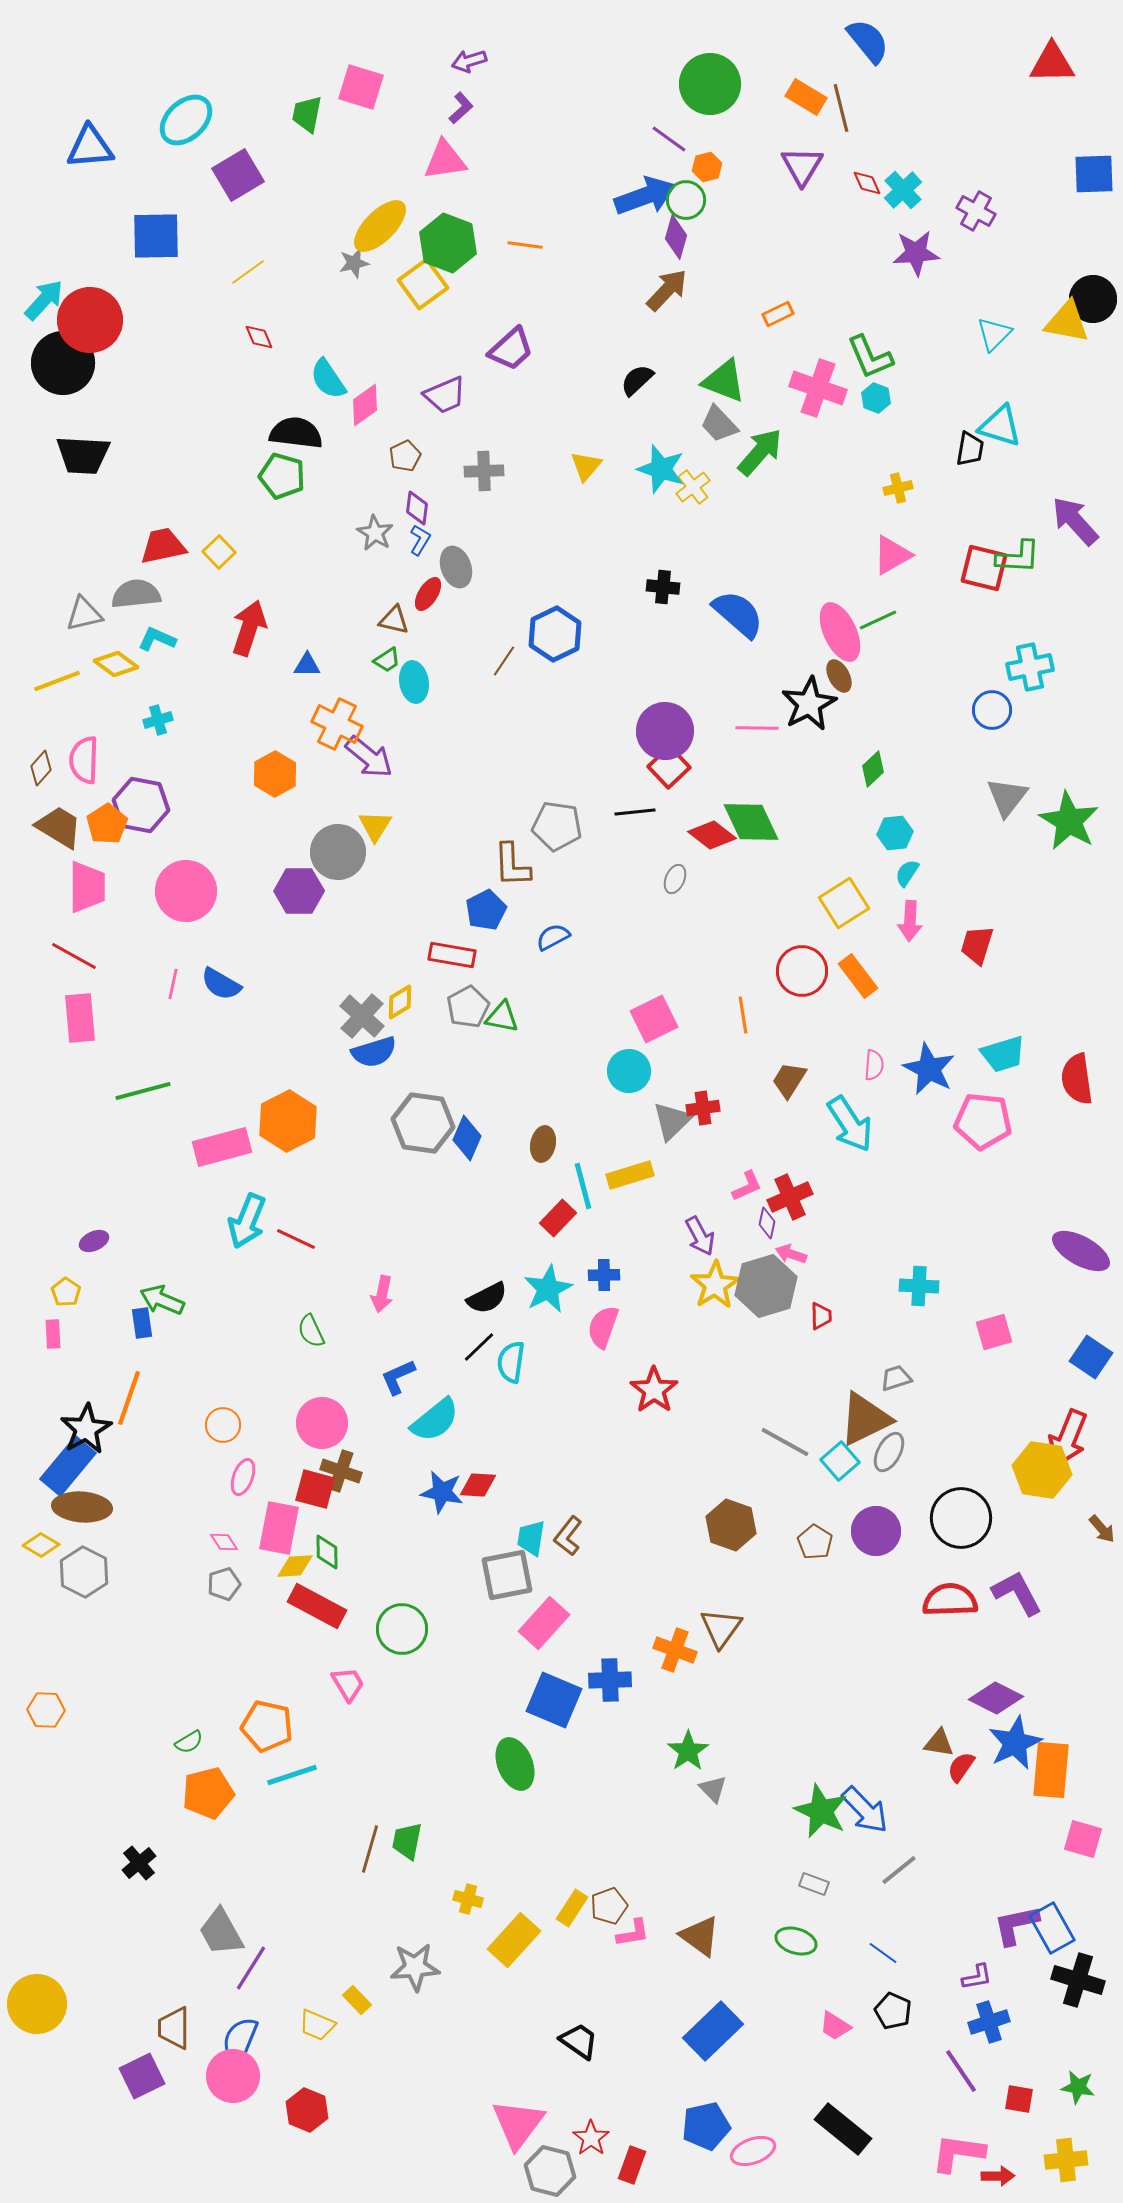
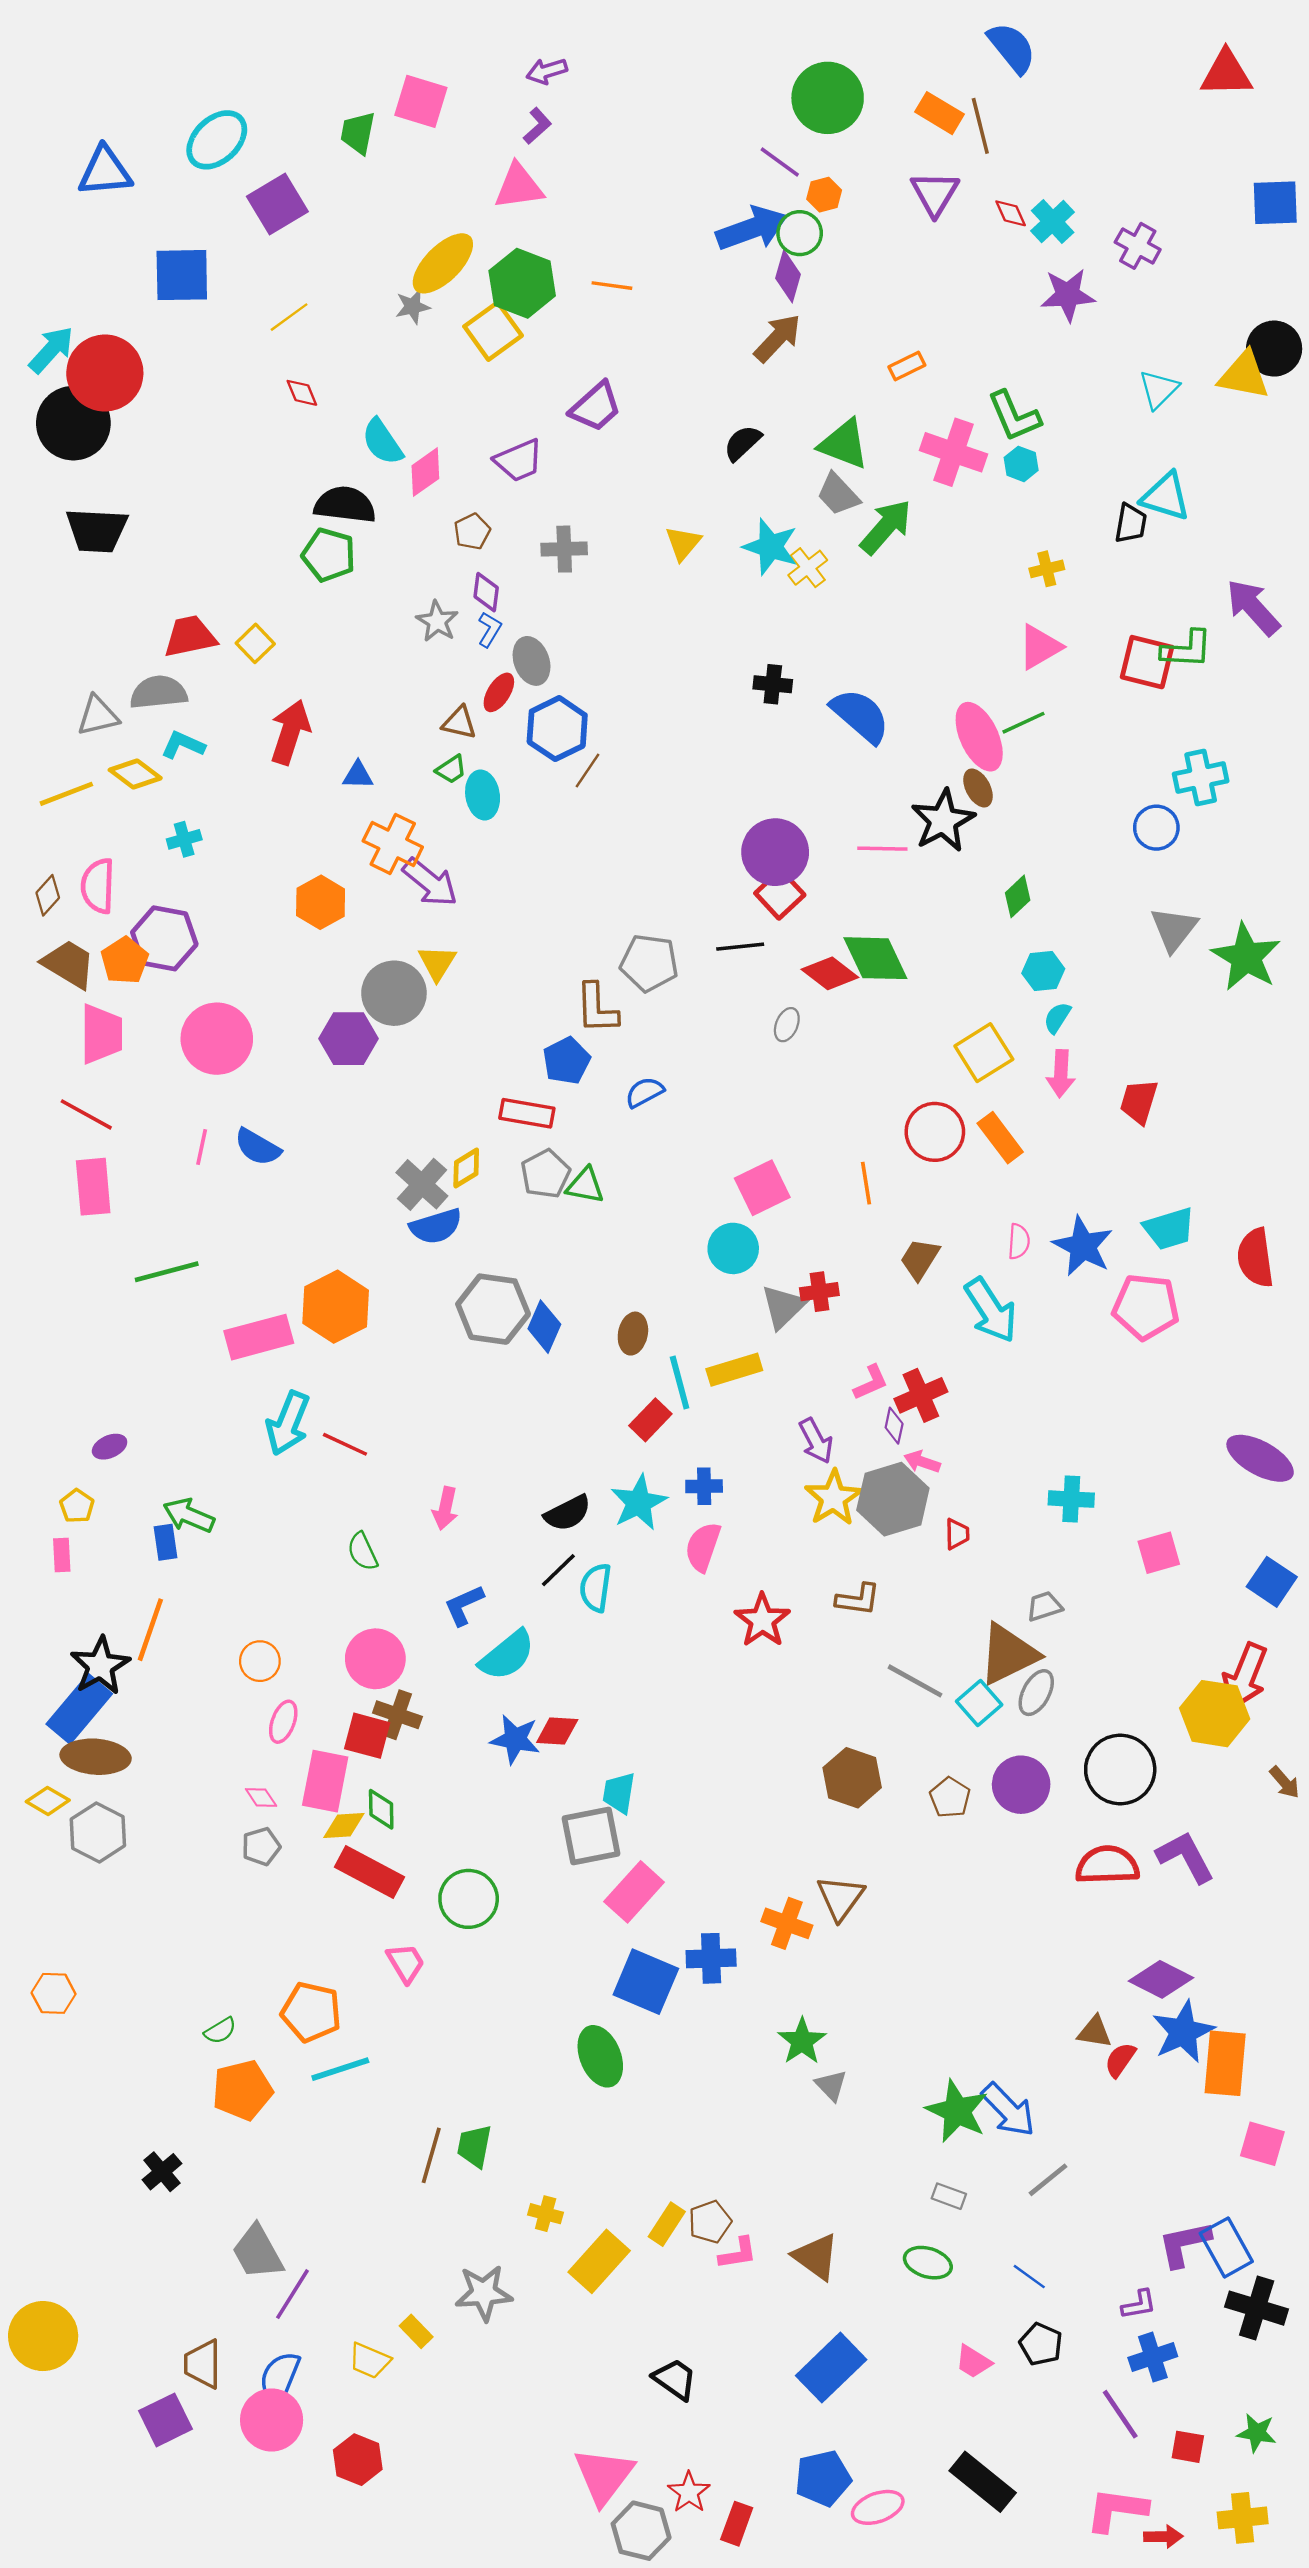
blue hexagon: (555, 634) -> (557, 729), moved
brown L-shape: (568, 1536) -> (858, 1599), moved, turned -120

